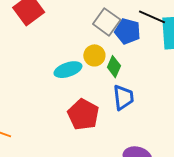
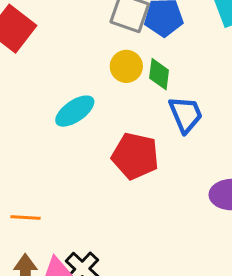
cyan ellipse: (68, 70) -> (75, 111), moved

